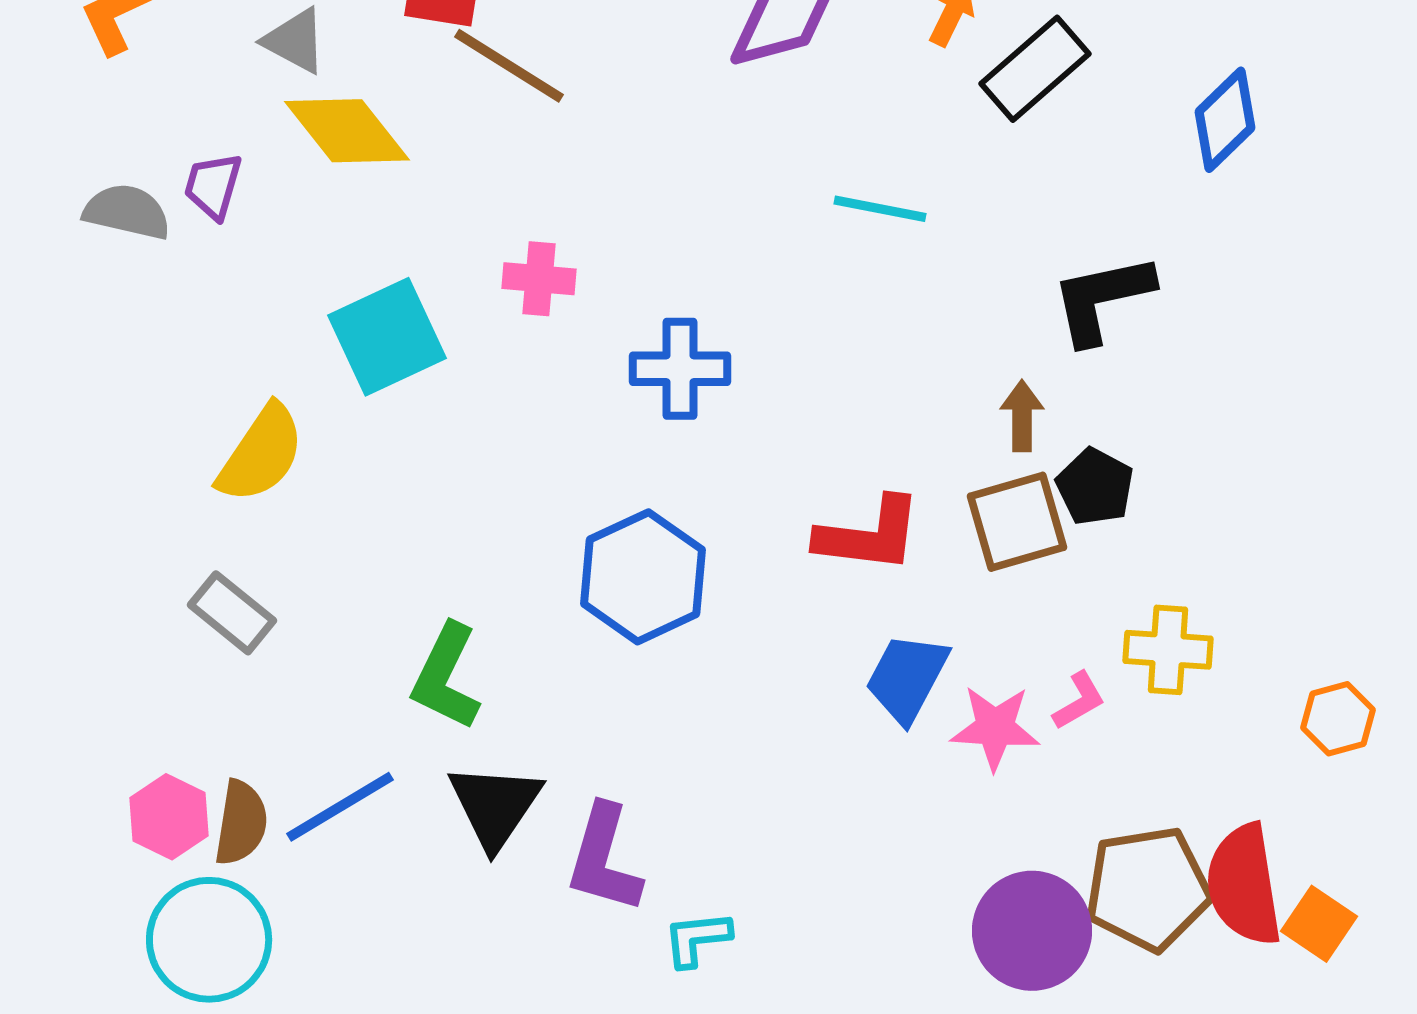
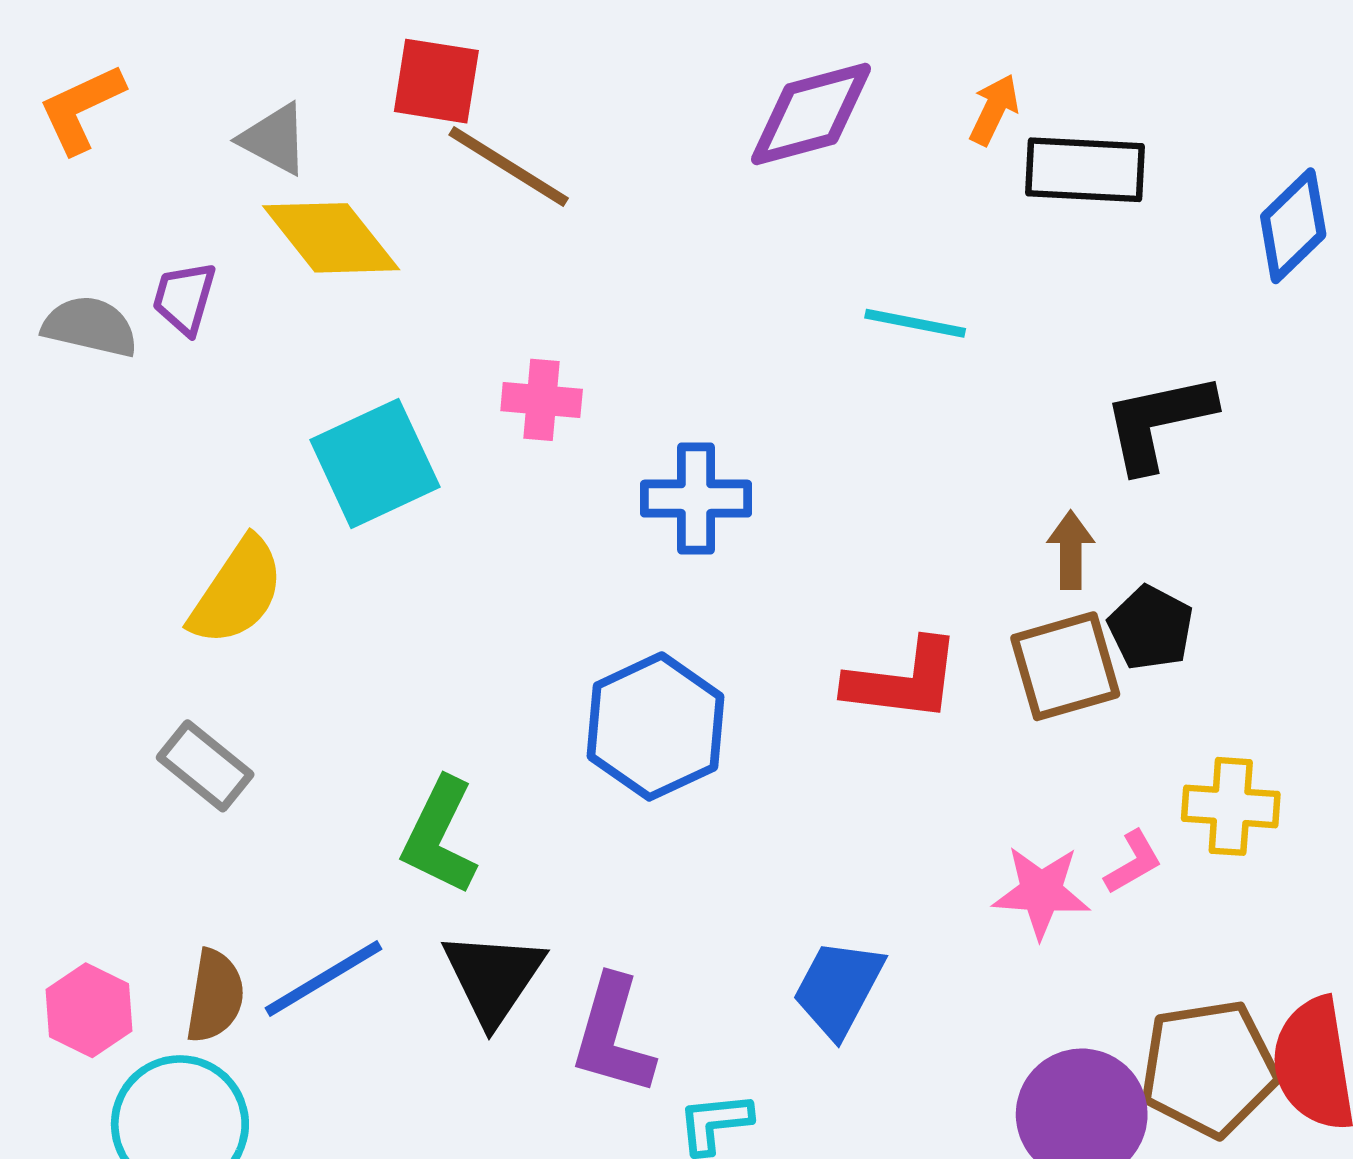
black rectangle: (1035, 69) -> (1085, 170), turned 44
blue trapezoid: (907, 678) -> (838, 988), moved
pink hexagon: (169, 817) -> (89, 1010), moved

